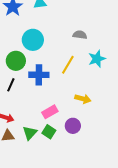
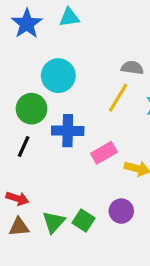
yellow line: (68, 65) -> (118, 98), moved
pink rectangle: (50, 112) -> (104, 153), moved

